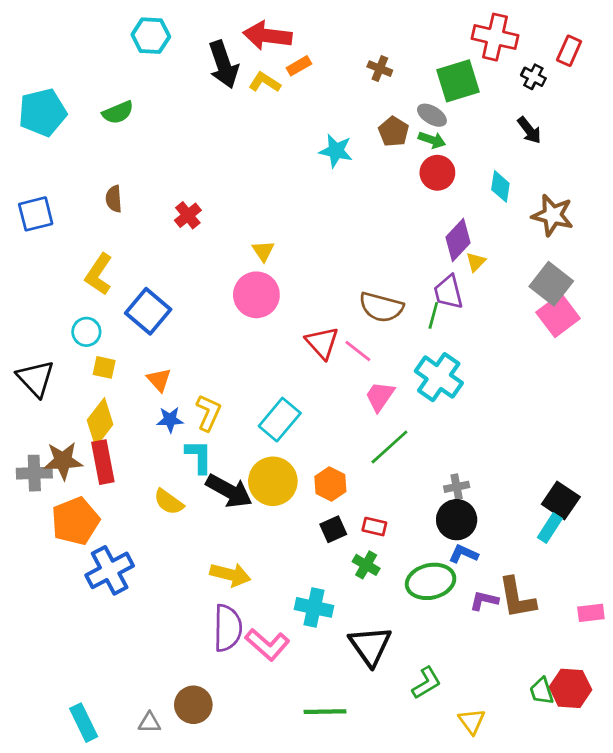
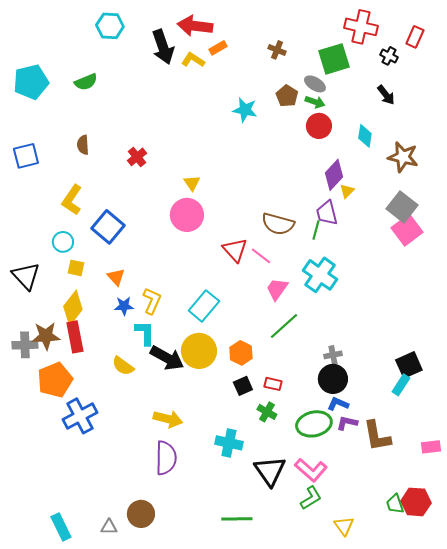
black square: (561, 500) -> (409, 365), turned 32
purple L-shape: (484, 601) -> (347, 423), moved
pink L-shape: (267, 644) -> (311, 470), moved

